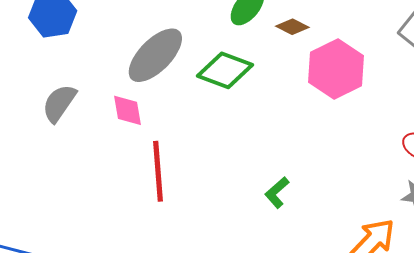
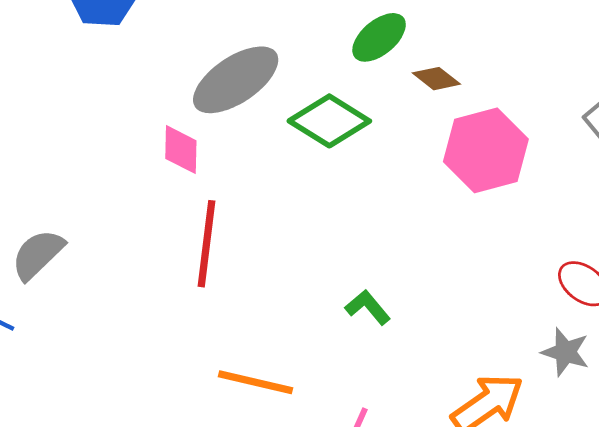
gray semicircle: (59, 103) -> (38, 254), moved
green L-shape: (277, 192) -> (368, 307), turned 80

